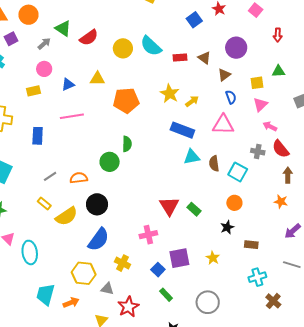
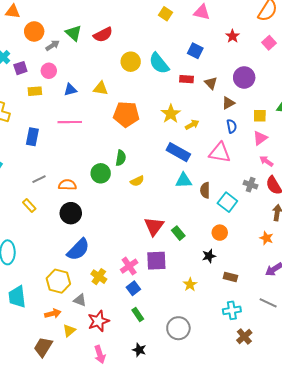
orange circle: (28, 15) -> (34, 31), moved
blue square: (194, 20) -> (195, 51), moved, turned -35
red semicircle: (89, 38) -> (103, 35), moved
purple square: (11, 39) -> (20, 68), moved
black circle: (97, 204) -> (71, 213), moved
yellow semicircle: (66, 216) -> (137, 181), moved, size x0.6
pink cross: (148, 235) -> (129, 266), moved, turned -30
purple square: (179, 258) -> (156, 261), moved
cyan trapezoid: (45, 295) -> (17, 297), turned -30
orange arrow: (71, 303) -> (53, 314), moved

